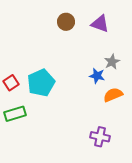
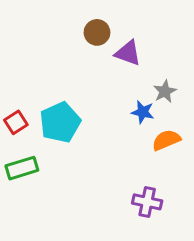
purple triangle: (100, 24) -> (128, 53), moved

